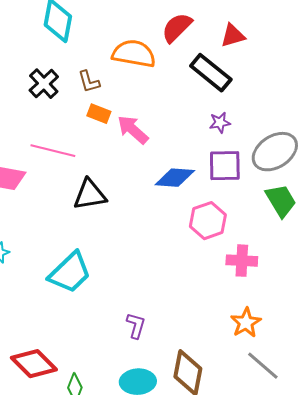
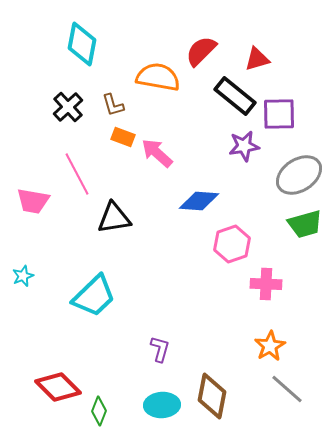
purple star: (220, 123) -> (244, 146), size x1.4
pink line: (53, 151) -> (77, 174), turned 48
purple square: (225, 166) -> (279, 114), moved
green trapezoid: (281, 201) -> (305, 224), turned 105

